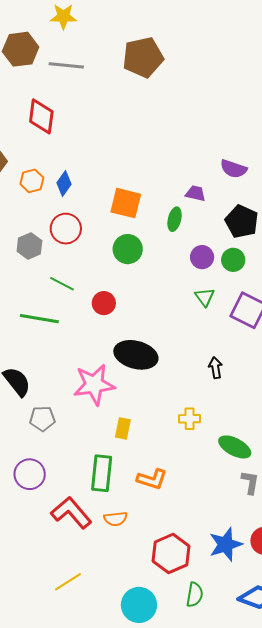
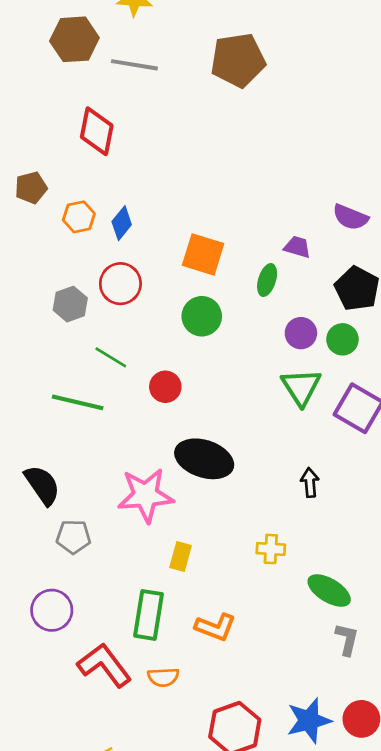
green triangle: (205, 297) -> (301, 387), size x1.5

